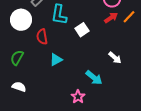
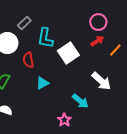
orange line: (129, 17) -> (115, 50), moved
white square: (82, 30) -> (68, 53), size x1.5
white arrow: (115, 58) -> (101, 81), size x1.5

